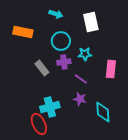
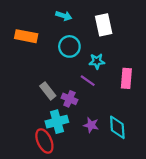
purple cross: (64, 62) -> (69, 99), moved, turned 32
gray rectangle: (42, 68) -> (48, 91), moved
purple line: (81, 79) -> (88, 81), moved
purple star: (80, 99) -> (91, 125), moved

